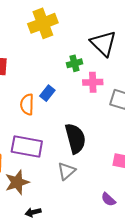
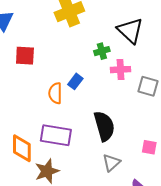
gray triangle: (66, 171) -> (111, 163), moved

